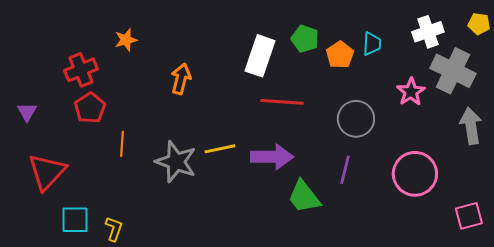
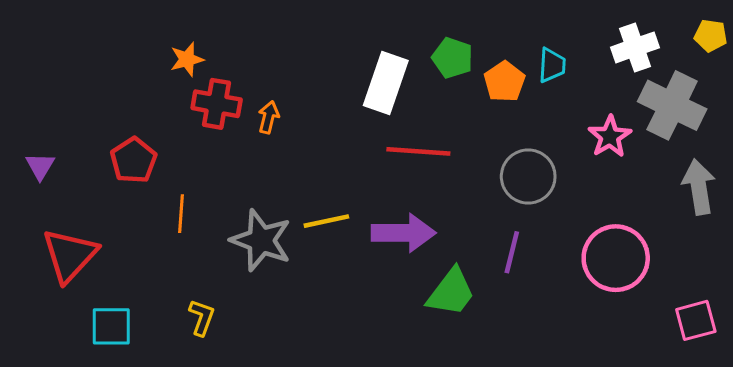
red cross: (81, 70) -> (217, 104), moved, turned 32
orange arrow: (181, 79) -> (269, 117), size x0.7
green trapezoid: (304, 197) -> (451, 292), turned -105
yellow L-shape: (114, 229) -> (202, 317), moved

